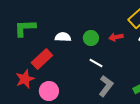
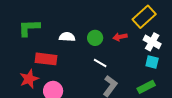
red rectangle: (42, 59) -> (46, 59), turned 50

